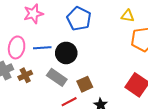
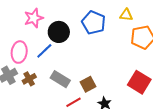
blue pentagon: (79, 19) -> (94, 23), moved
blue line: (42, 48) -> (44, 51), turned -36
black circle: (66, 53) -> (59, 32), moved

